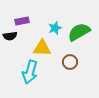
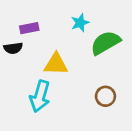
cyan star: (55, 28) -> (80, 23), moved
brown circle: (70, 62) -> (105, 96), moved

